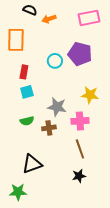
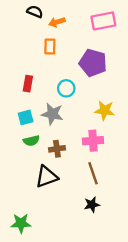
orange rectangle: (16, 40) -> (50, 47), moved, size x0.6
cyan circle: (55, 61) -> (66, 88), moved
cyan square: (27, 92) -> (26, 117), moved
gray star: (57, 107) -> (52, 114), moved
black triangle: (32, 164) -> (46, 177), moved

